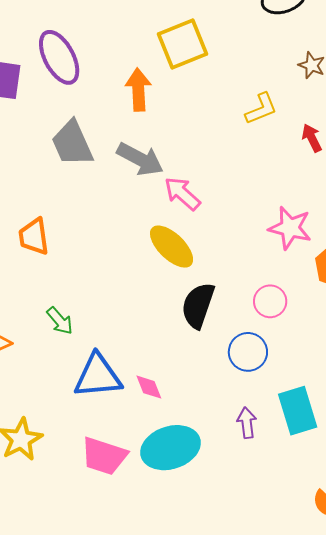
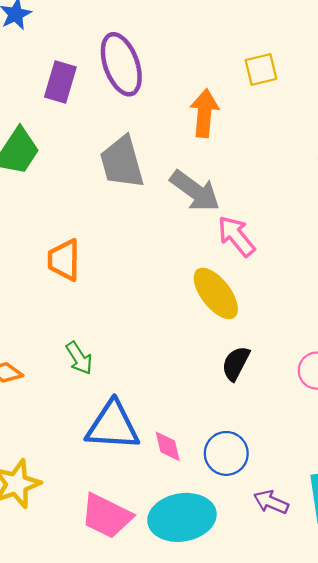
yellow square: (182, 44) -> (261, 70), size x0.6
black semicircle: (198, 305) -> (236, 363), size x0.7
blue circle: (248, 352) -> (226, 453), moved
purple arrow: (247, 423) -> (271, 502), turned -68

